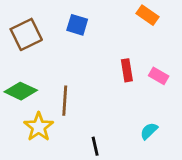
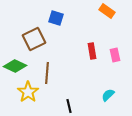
brown square: (26, 34) -> (34, 39), moved
pink rectangle: (159, 76) -> (115, 55), turned 48

